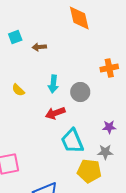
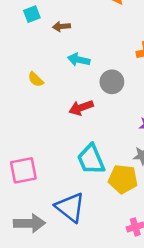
cyan arrow: (53, 84) -> (79, 60), moved, turned 96
cyan trapezoid: (72, 141) -> (91, 159), moved

